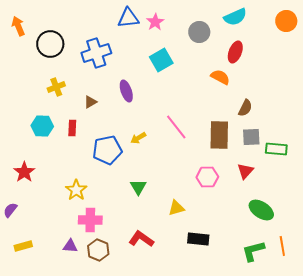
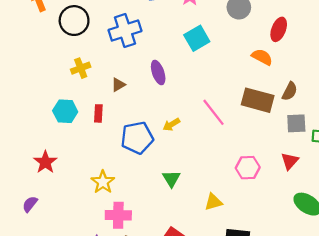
brown rectangle: (219, 135) -> (258, 100), moved, turned -76

